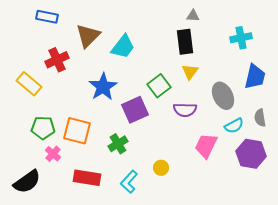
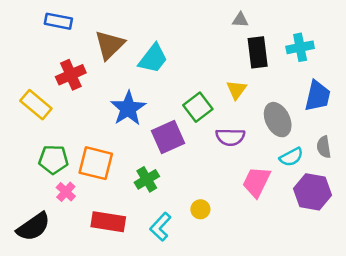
black rectangle: (185, 42) -> (258, 52), moved

